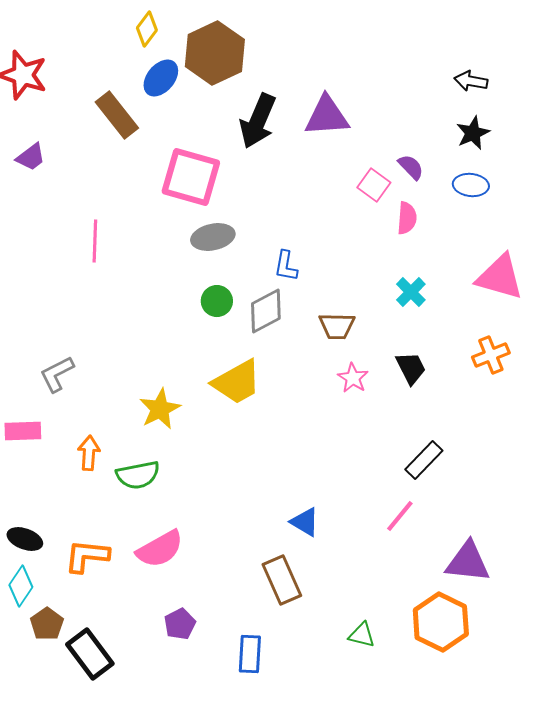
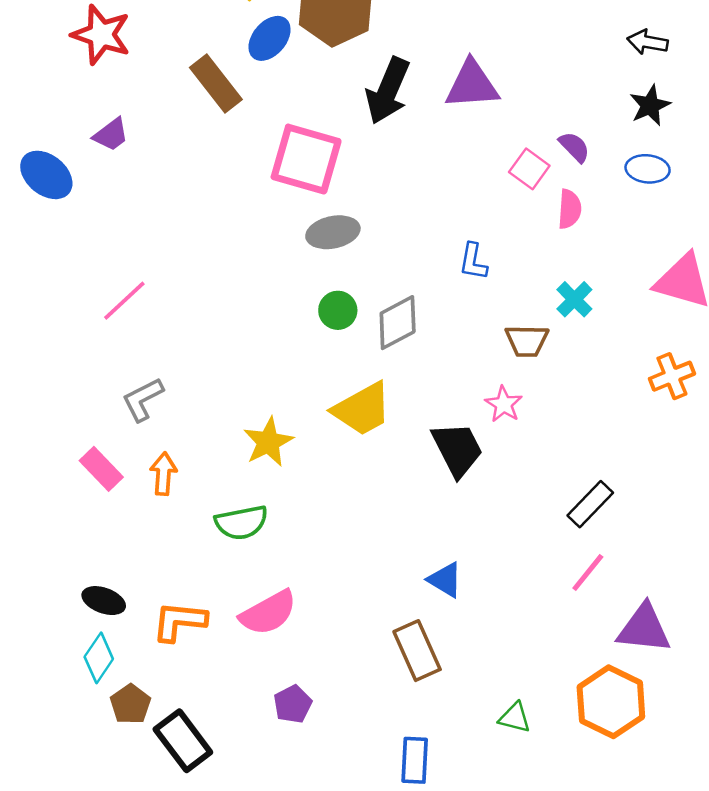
pink line: (95, 241) -> (124, 301), moved, turned 45
blue L-shape: (286, 266) -> (473, 262), moved
brown trapezoid: (337, 326) -> (527, 341), moved
black trapezoid: (411, 368) -> (457, 449), moved, size x1.4
pink rectangle: (23, 431) -> (101, 469), turned 48
orange arrow: (89, 453) -> (163, 474), moved
pink line: (400, 516) -> (588, 572), moved
blue rectangle: (250, 654) -> (415, 760), moved

